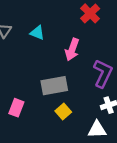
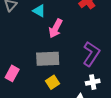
pink arrow: (72, 50) -> (56, 28), moved

